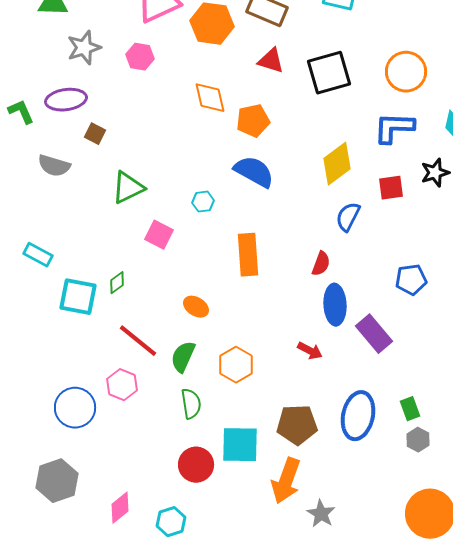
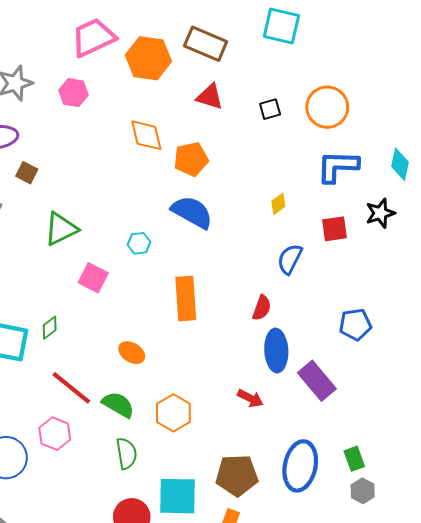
orange circle: (406, 72) -> (327, 107), moved
black square: (329, 73) -> (270, 109), size x0.5
yellow diamond: (337, 164) -> (278, 204), size x0.5
green semicircle: (183, 357) -> (118, 405), turned 96

